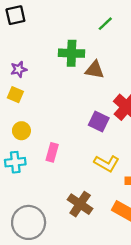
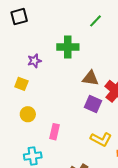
purple star: (19, 69) -> (34, 61), moved
brown triangle: (95, 70) -> (90, 78), moved
cyan cross: (15, 162) -> (33, 156), moved

